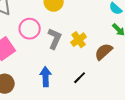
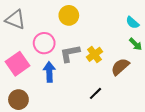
gray L-shape: (55, 39) -> (70, 53), turned -125
blue arrow: (46, 77) -> (49, 72), moved

